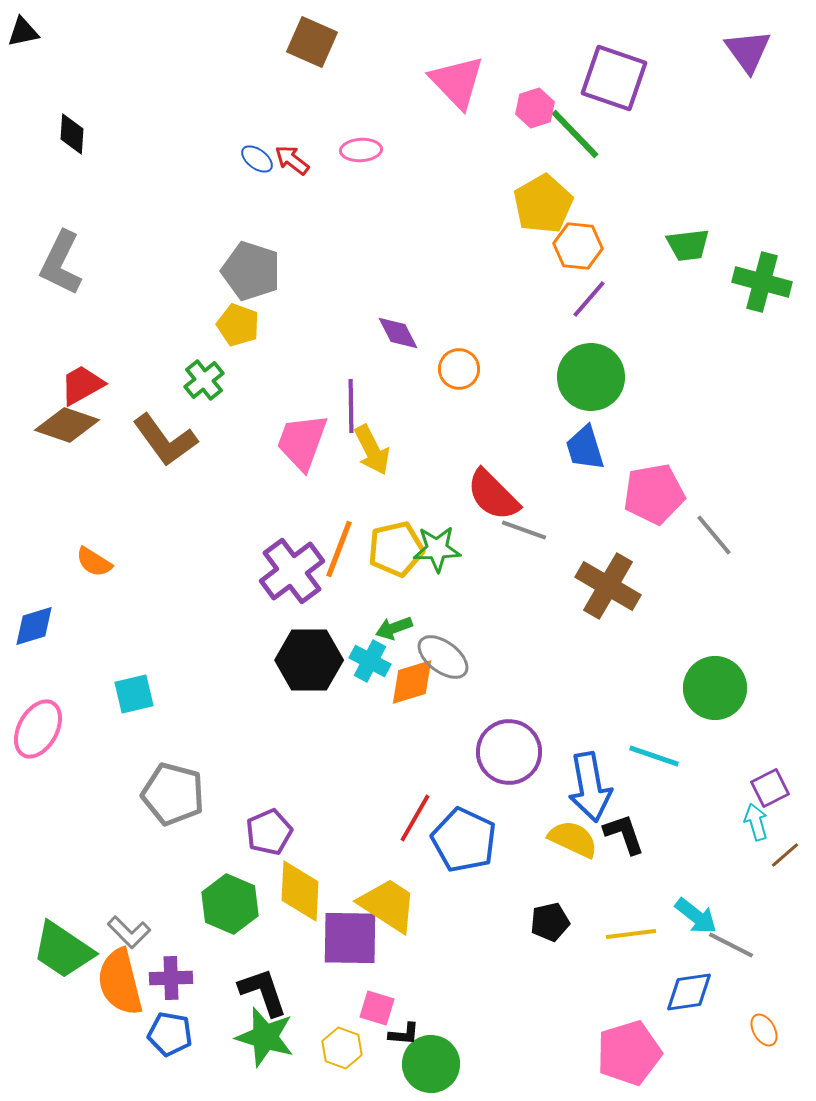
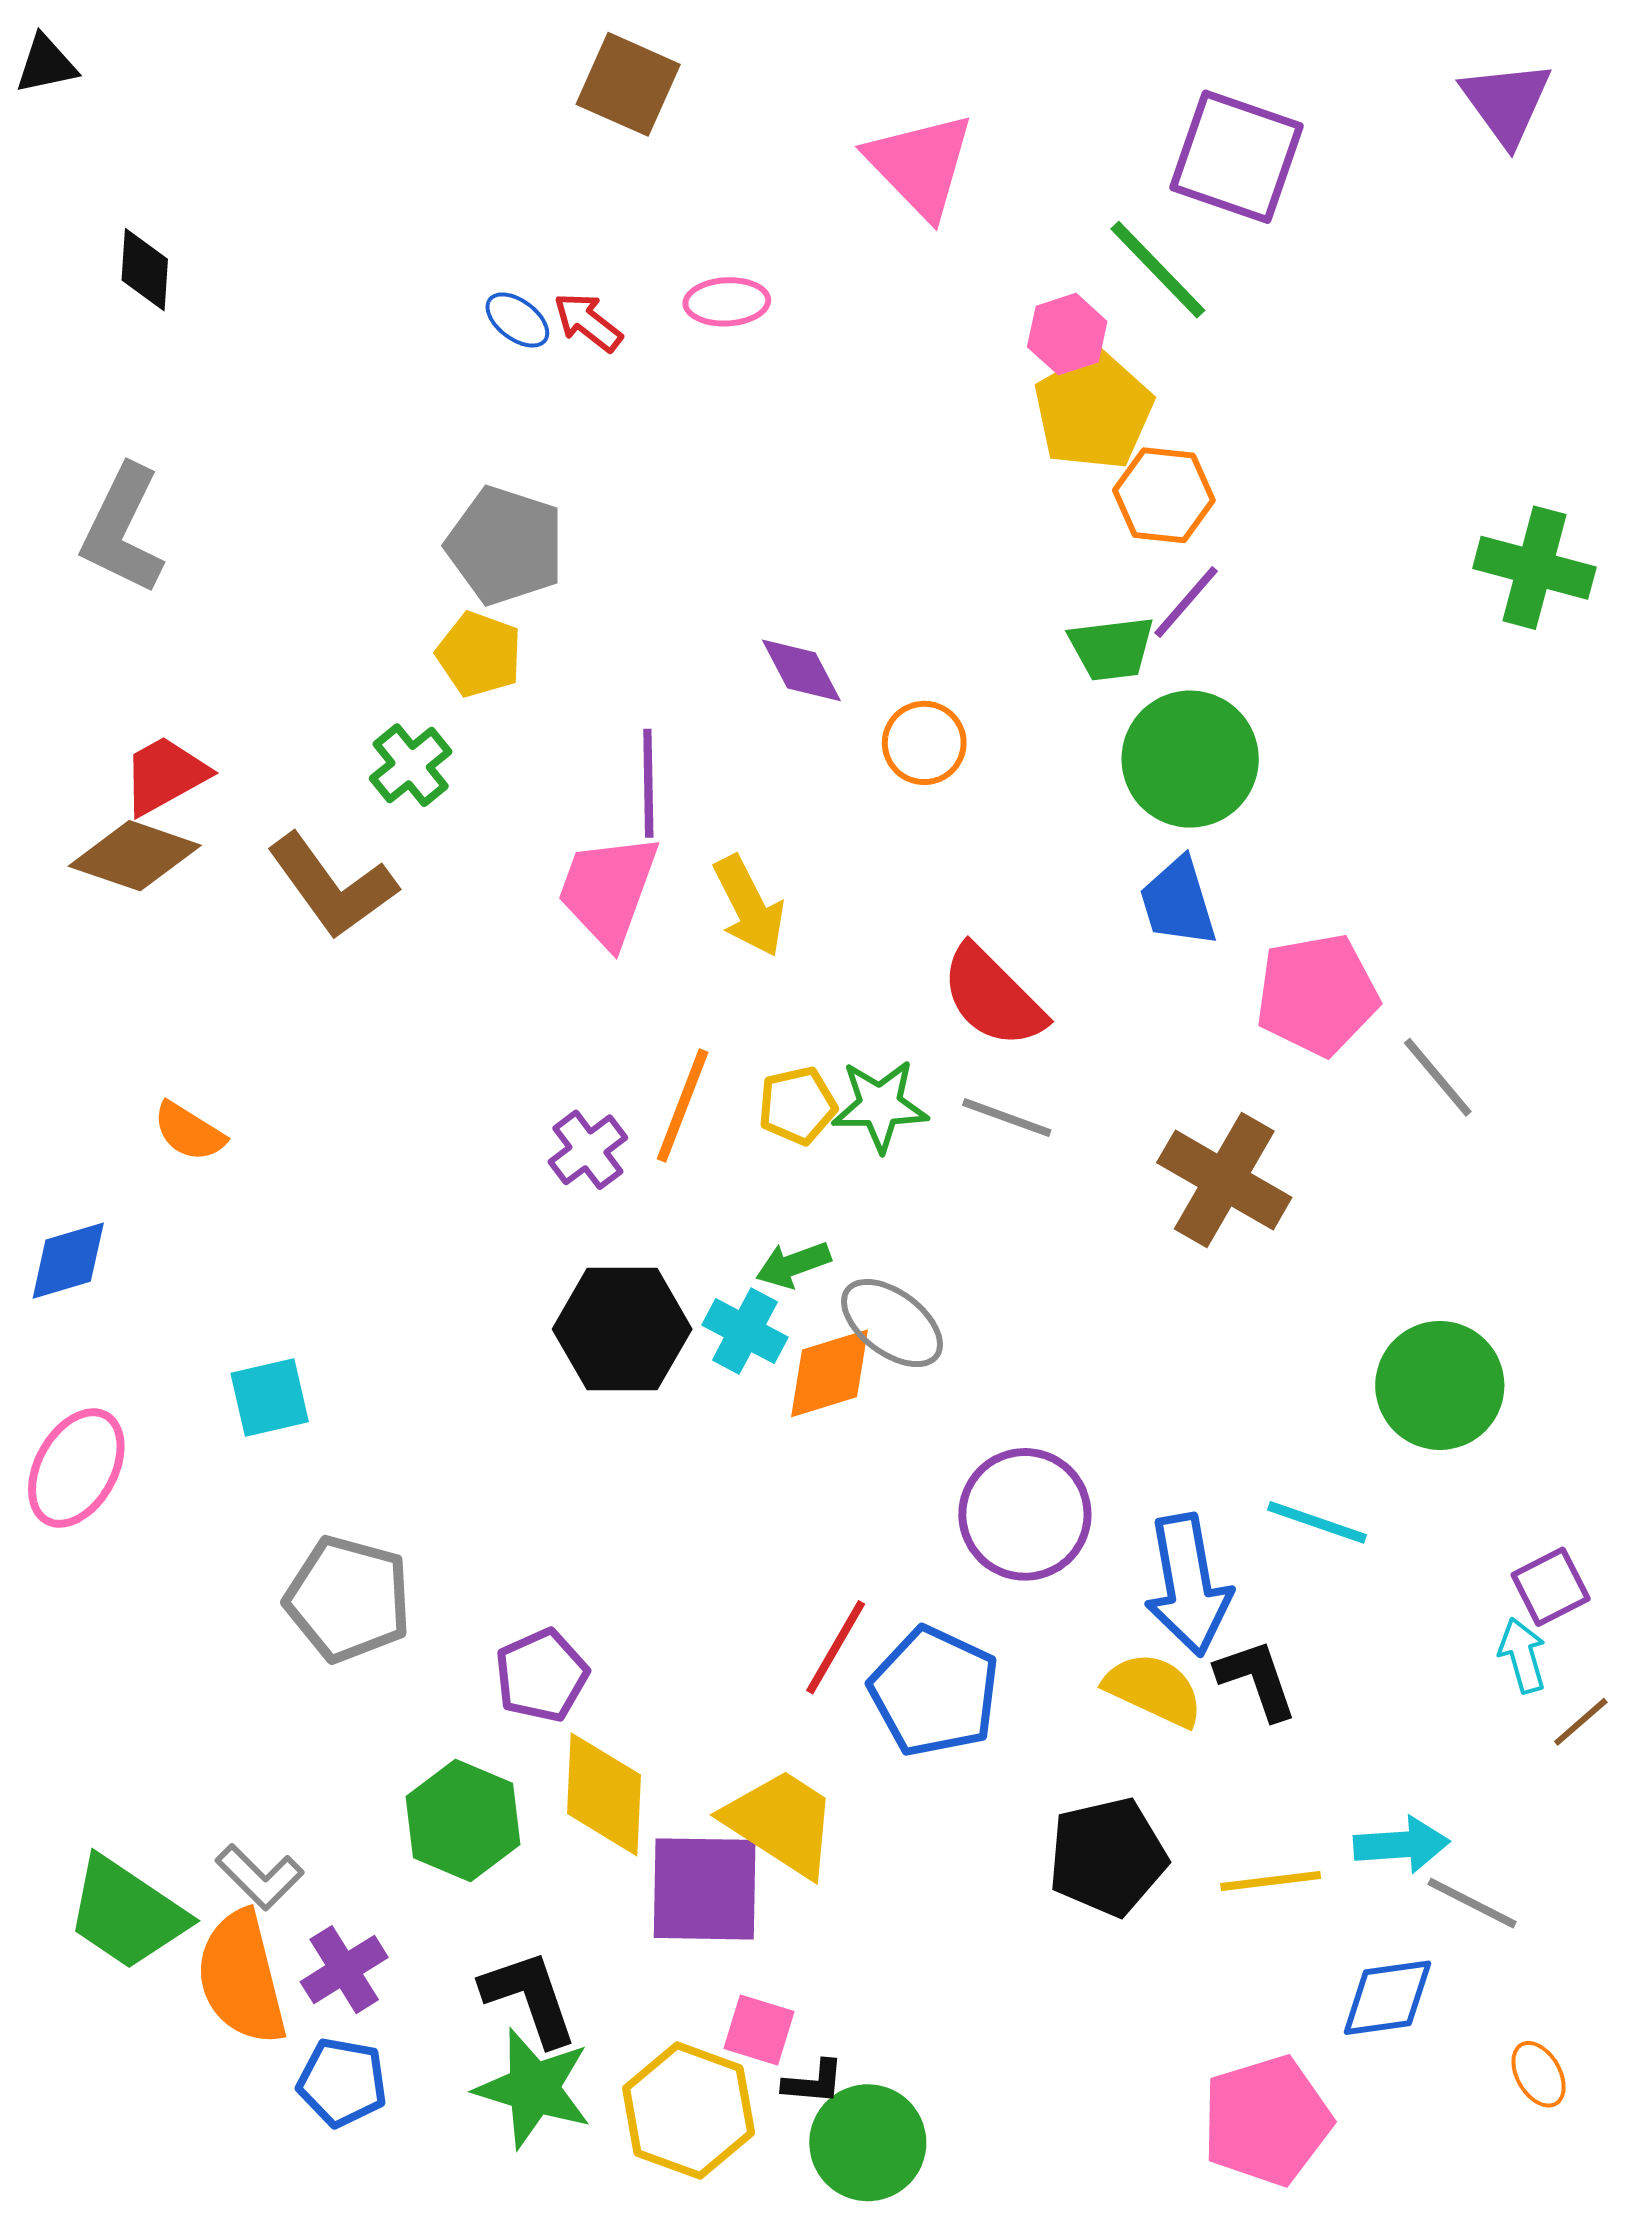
pink hexagon: (535, 108) -> (1067, 334), moved
green trapezoid: (688, 245) -> (1112, 648), moved
purple line: (351, 406) -> (648, 783), moved
gray line: (524, 530) -> (1007, 1118), moved
yellow pentagon: (396, 549) -> (797, 1105), size x0.7
purple cross: (292, 571) -> (588, 1150), size x0.6
cyan arrow: (696, 916) -> (1402, 1845), turned -42
black pentagon: (550, 922) -> (1108, 1857), size x1.5
purple cross: (171, 978) -> (344, 1970), turned -30
yellow hexagon: (342, 1048) -> (689, 2111), size x1.6

